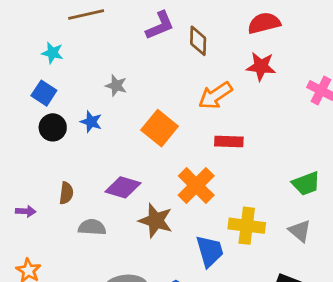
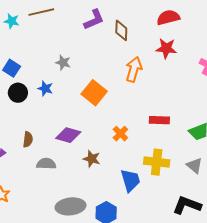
cyan star: (52, 53) -> (12, 21), moved
orange arrow: (215, 96) -> (134, 69), turned 140
red rectangle: (229, 141) -> (159, 120), moved
orange cross: (196, 186) -> (120, 134), size x0.6
brown star: (156, 221) -> (92, 159), size x0.7

